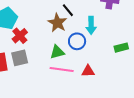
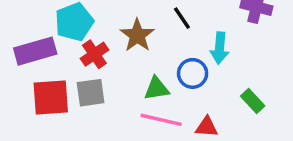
brown star: (57, 23) -> (137, 35), moved
green rectangle: (121, 48) -> (253, 101), moved, turned 56

